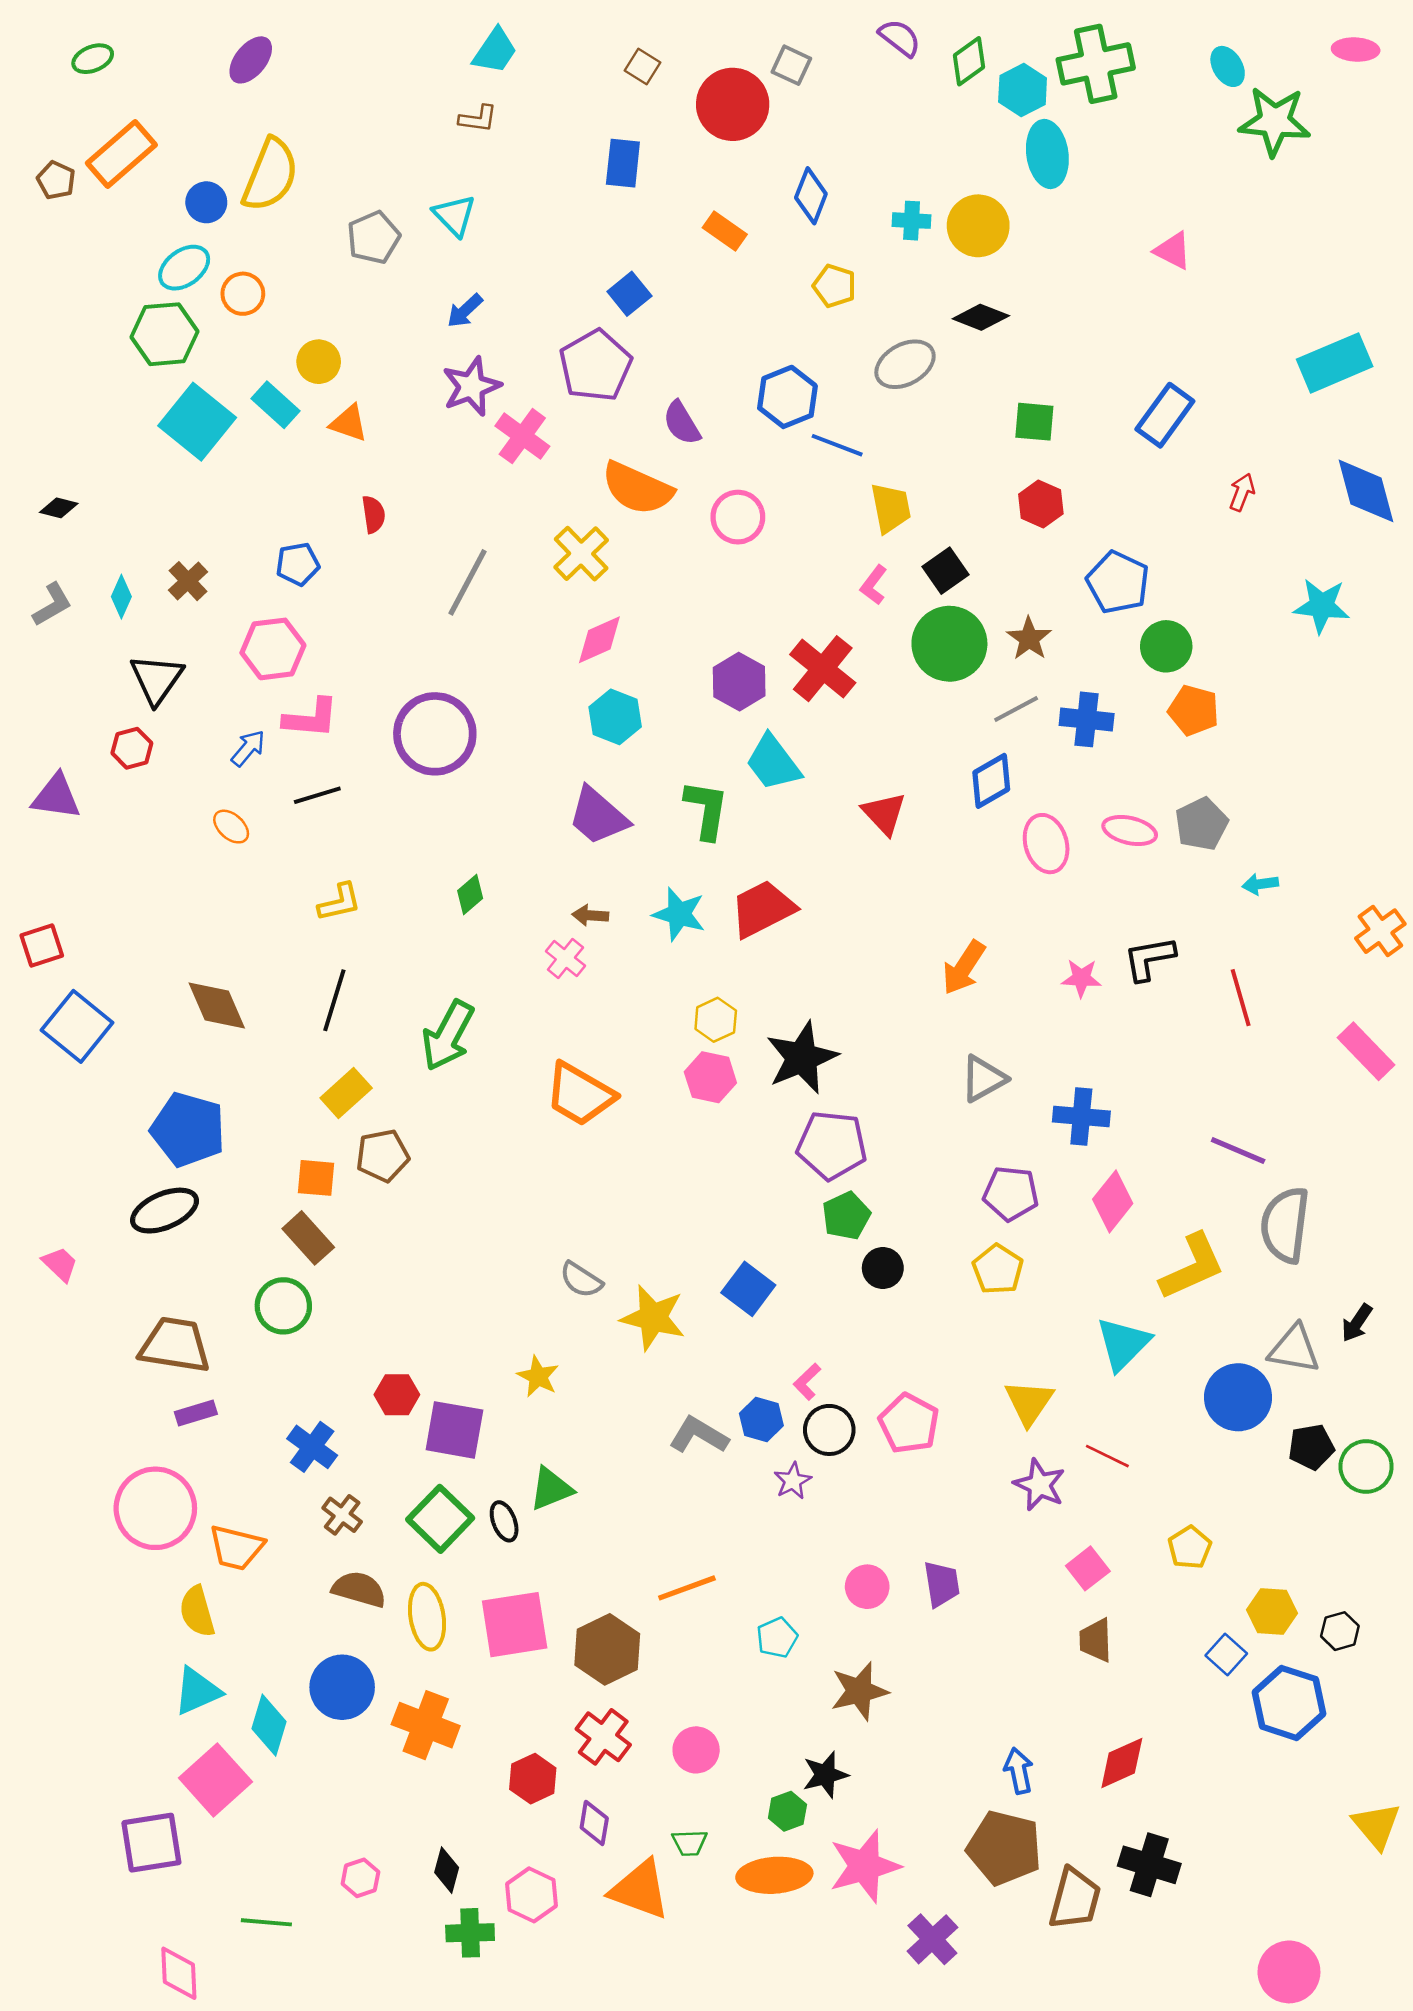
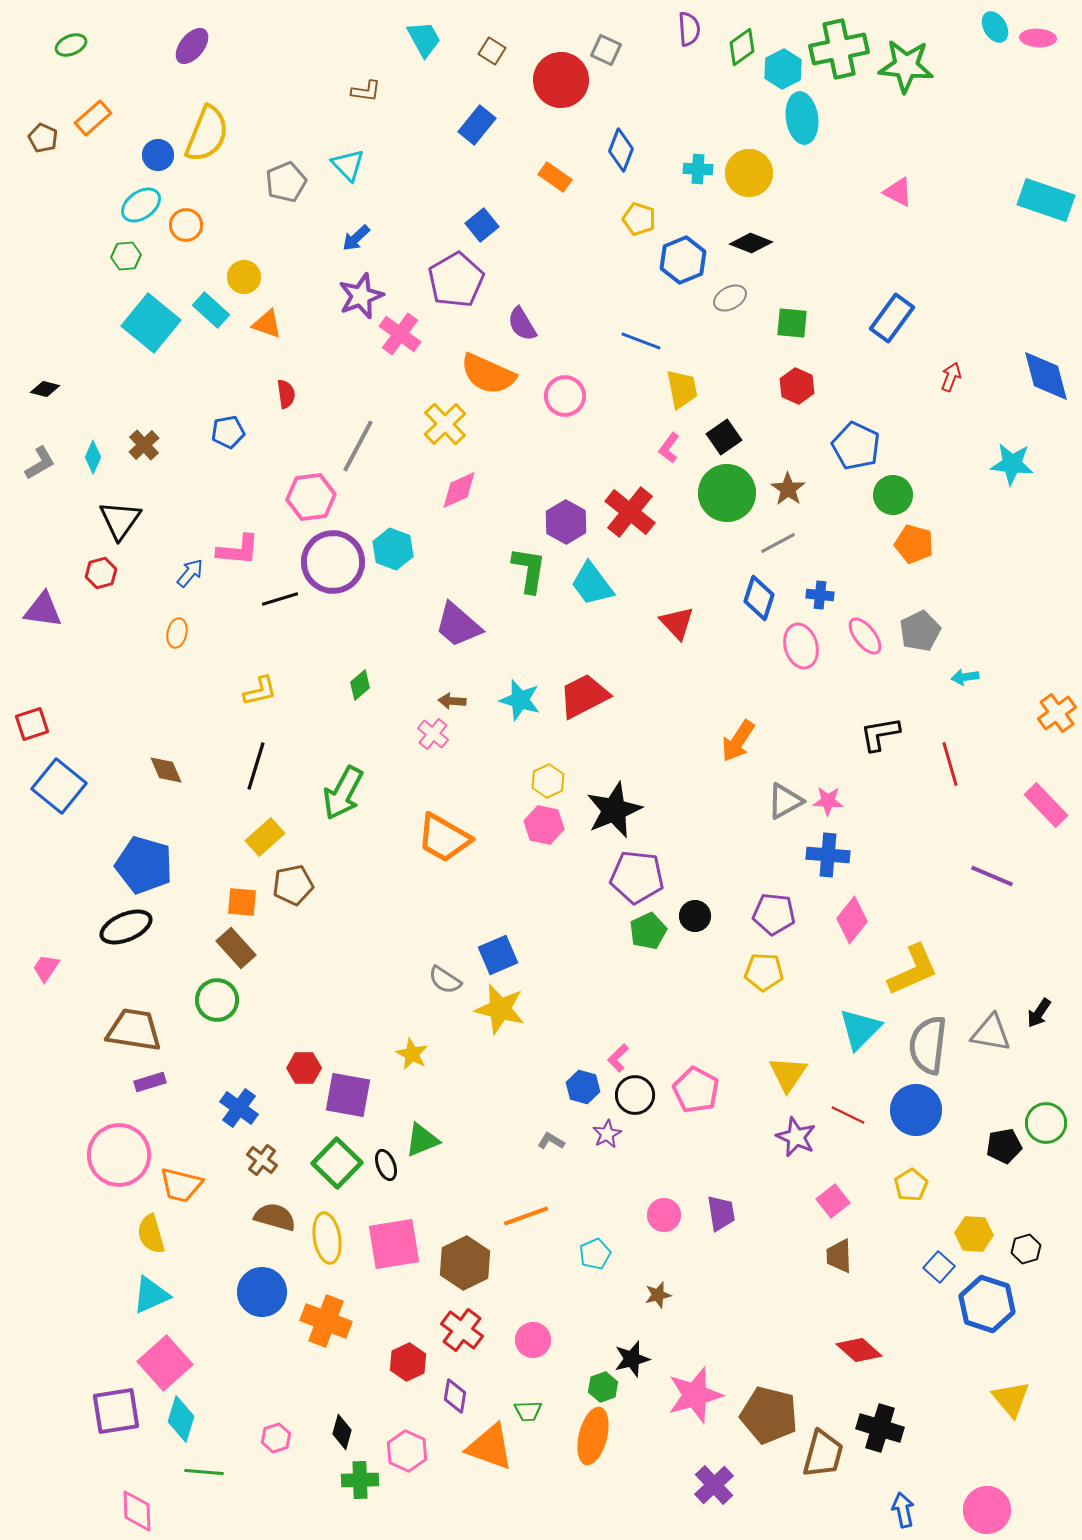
purple semicircle: (900, 38) -> (689, 29), turned 48
cyan trapezoid: (495, 51) -> (424, 39), moved, turned -63
cyan ellipse: (1228, 66) -> (995, 27), moved
green star: (1275, 121) -> (906, 66), moved
orange rectangle: (121, 154) -> (93, 118), size x0.7
blue rectangle: (623, 163) -> (477, 125), turned 33
green hexagon: (165, 334) -> (126, 256), size x0.6
cyan rectangle: (1335, 363) -> (1046, 200), moved, turned 42
gray ellipse: (905, 364) -> (730, 298), moved, size x0.7
blue hexagon: (787, 397) -> (683, 260), moved
pink hexagon: (273, 649) -> (311, 497), moved
cyan hexagon: (615, 717) -> (393, 549), moved
blue cross: (1087, 719) -> (820, 595), moved, size x0.7
blue diamond: (991, 781) -> (759, 598), turned -42
black line: (317, 795) -> (280, 599), moved
green L-shape: (706, 810) -> (529, 570), moved
orange ellipse: (231, 827) -> (177, 633), turned 60
pink ellipse: (1130, 830) -> (865, 636), turned 39
pink star: (1081, 978) -> (828, 801), moved
brown diamond: (217, 1006) -> (166, 770), size x0.7
gray triangle: (983, 1079) -> (785, 801), moved
purple line: (1238, 1150) -> (992, 876), moved
gray semicircle: (1285, 1225) -> (928, 1045), moved
pink trapezoid: (60, 1264) -> (46, 968), turned -100
black circle: (883, 1268) -> (695, 916), moved
yellow pentagon: (998, 1269) -> (764, 972), turned -30
blue square: (748, 1289) -> (498, 955), moved, turned 30
blue circle: (1238, 1397) -> (916, 1110), moved
gray L-shape: (699, 1435) -> (551, 1141), moved, size x0.6
black pentagon: (1311, 1447) -> (1004, 1146), moved
brown star: (859, 1691) -> (658, 1295), size x0.6
cyan diamond: (269, 1725) -> (181, 1419), moved
red diamond: (1122, 1763) -> (859, 1350), turned 66
blue arrow: (1019, 1771) -> (903, 1510), moved
yellow triangle: (1376, 1826) -> (1011, 1399), moved
pink star: (865, 1866) -> (695, 1395), moved
orange ellipse: (774, 1875) -> (593, 1436), turned -72

